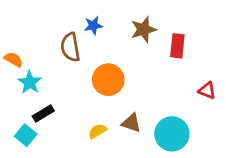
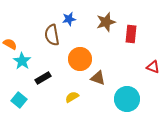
black rectangle: (43, 114) -> (43, 78), moved
brown triangle: (131, 123) -> (98, 78), moved

